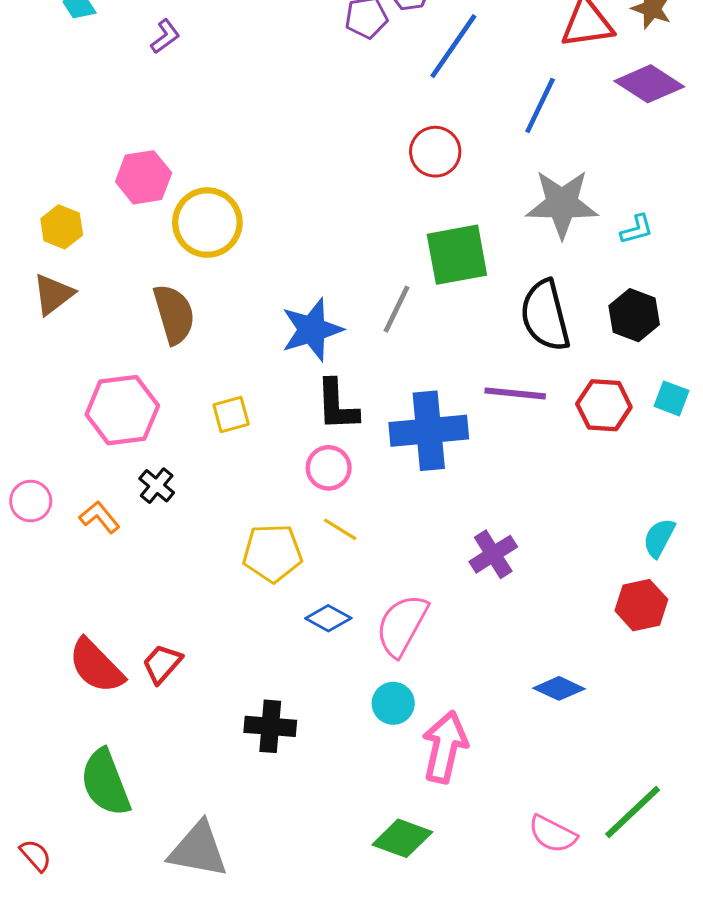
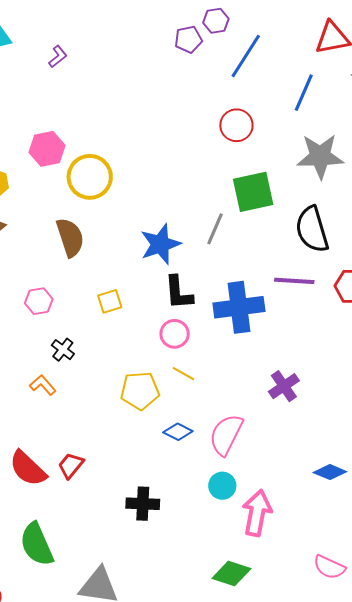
pink hexagon: (122, 410) -> (39, 301), size x0.6
orange L-shape: (100, 517) -> (43, 385), moved

